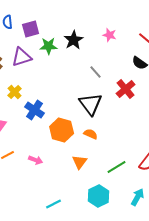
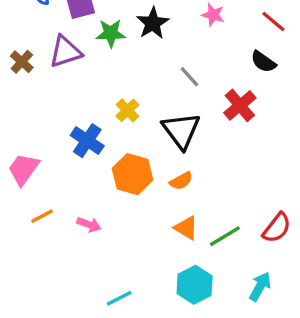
yellow cross: (15, 92) -> (127, 110), moved
orange semicircle: (91, 134) -> (181, 181), turned 128
orange triangle: (80, 162) -> (186, 228), moved, turned -35

